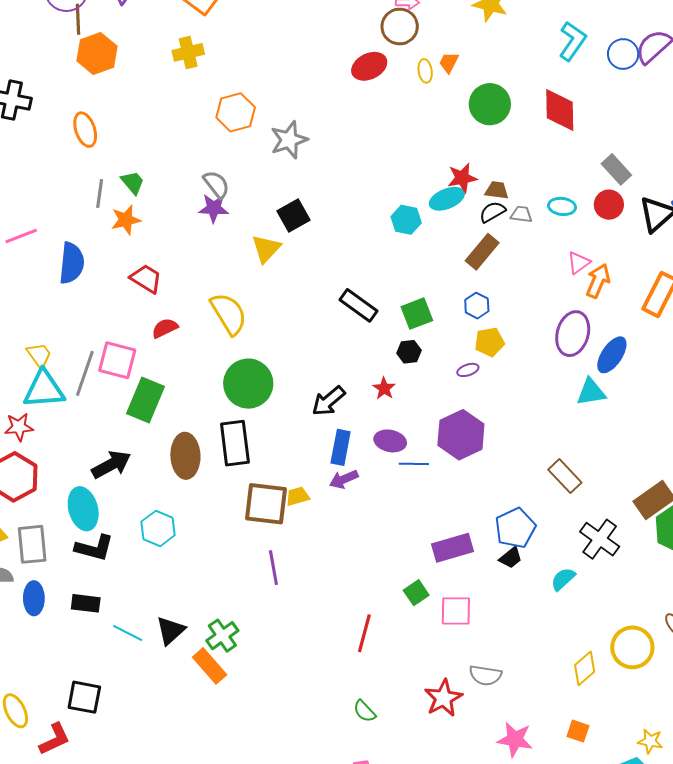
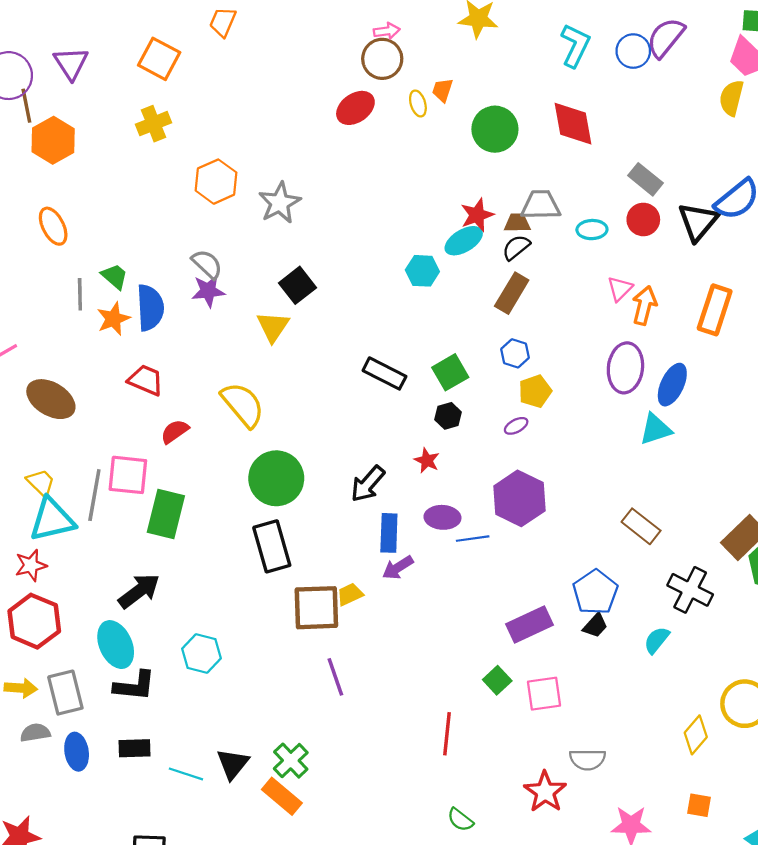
gray trapezoid: (521, 214) -> (541, 205), moved, size x1.6
blue semicircle: (72, 263) -> (150, 308), moved
brown ellipse: (185, 456) -> (51, 399), moved, turned -48

